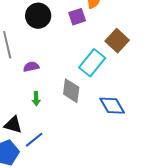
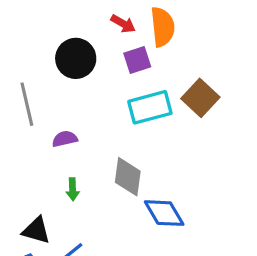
cyan rectangle: (92, 63) -> (150, 107), moved, turned 36
blue diamond: (112, 106) -> (164, 213), moved

